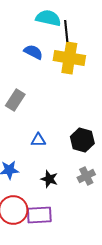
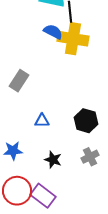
blue semicircle: (33, 52) -> (53, 32), moved
purple rectangle: (39, 215) -> (43, 196), turned 40

